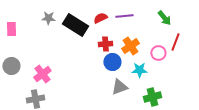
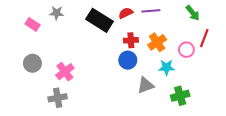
gray star: (48, 18) -> (57, 13), moved
pink rectangle: (11, 29) -> (32, 24), turned -56
blue circle: (112, 62) -> (128, 60), moved

